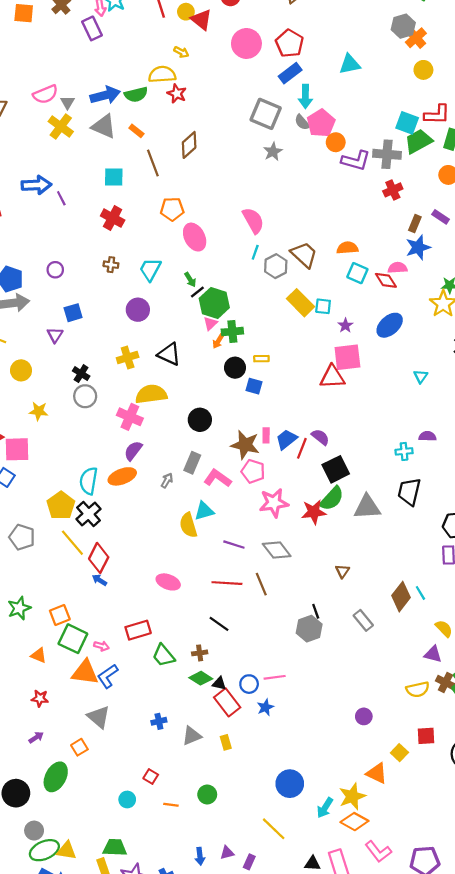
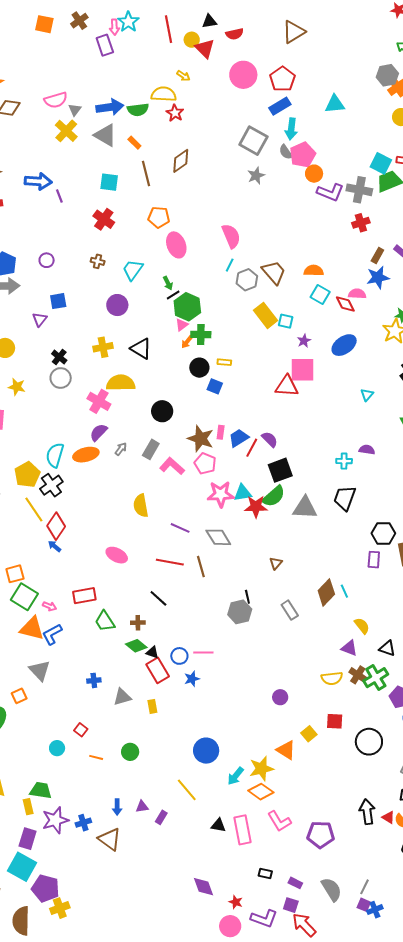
gray arrow: (167, 480) -> (121, 449), moved
cyan triangle: (204, 511) -> (243, 493), moved

